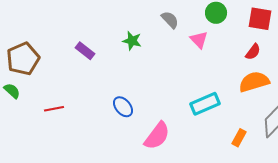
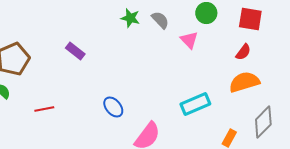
green star: (132, 41) -> (130, 18), moved

